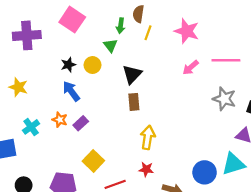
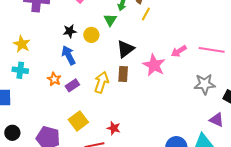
pink star: (187, 31) -> (154, 65), moved
gray star: (224, 99) -> (205, 84), turned -30
cyan cross: (31, 127) -> (20, 70), moved, turned 35
yellow arrow: (148, 137) -> (101, 82), moved
red star: (146, 169) -> (114, 128), moved

